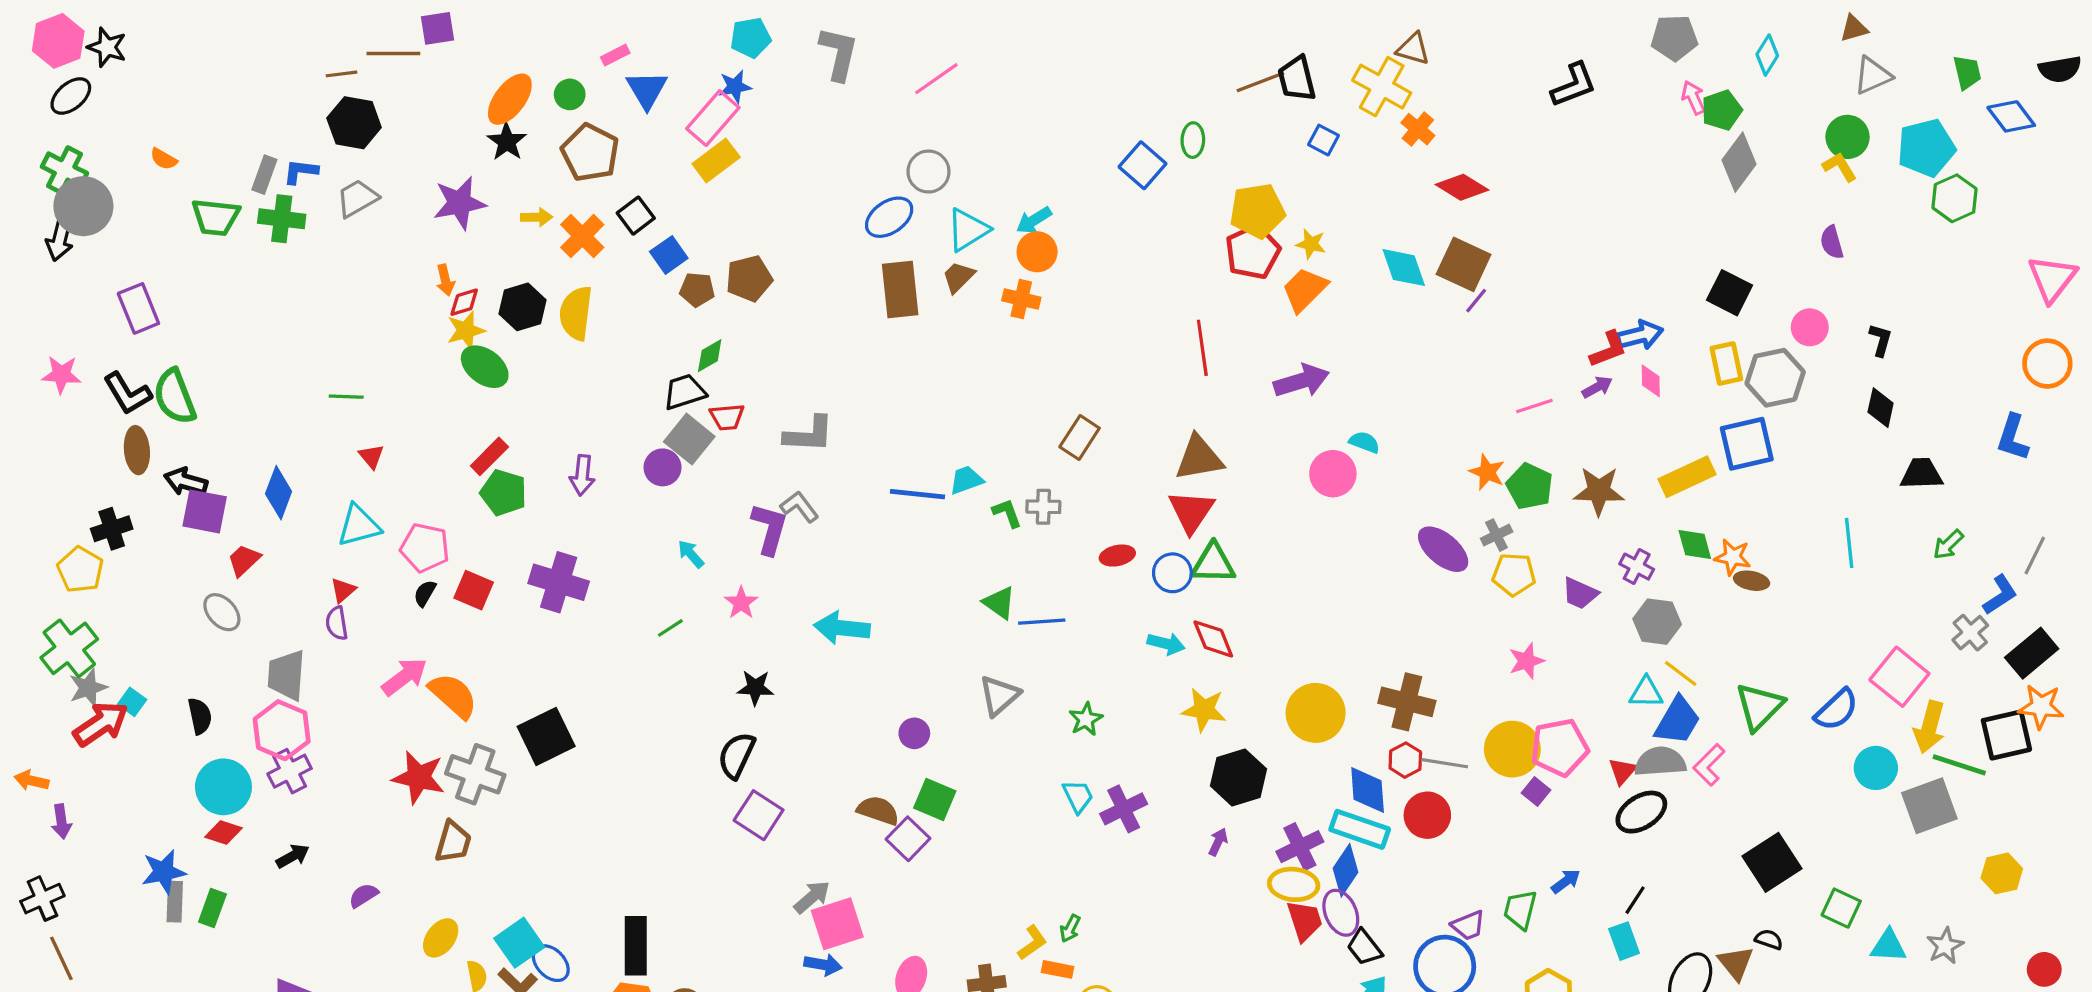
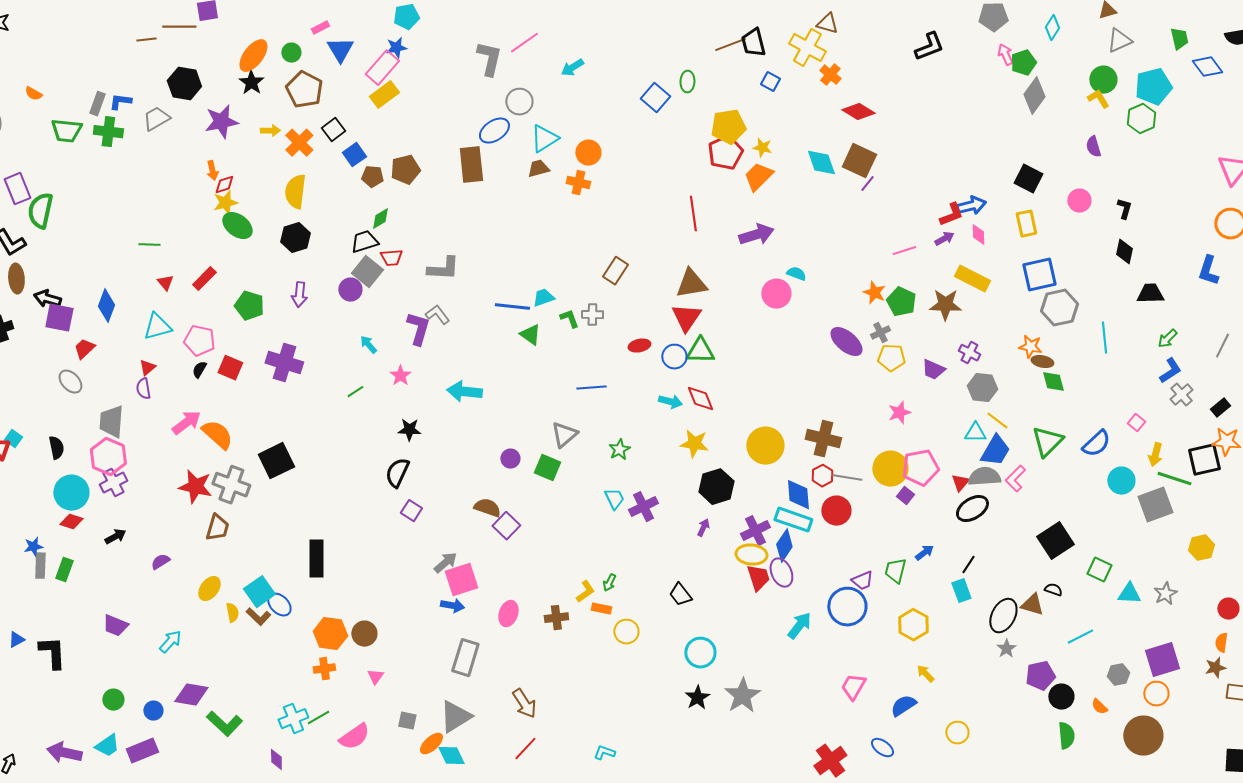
gray L-shape: (839, 54) -> (489, 59), moved
black hexagon: (354, 123) -> (184, 84), moved
green hexagon: (1955, 198) -> (1141, 119), moved
cyan arrow: (1034, 220) -> (572, 68), moved
brown trapezoid: (958, 277) -> (538, 169), turned 30
brown rectangle: (900, 290) -> (471, 165), moved
black hexagon: (522, 307) -> (295, 238), moved
gray hexagon: (1775, 378) -> (1059, 308), moved
green semicircle: (175, 397) -> (40, 211), moved, turned 33
red rectangle: (489, 456) -> (204, 279), moved
yellow rectangle: (1687, 477) -> (972, 279), moved, turned 52
green diamond: (1695, 545) -> (1053, 382), moved
blue L-shape: (2000, 595) -> (1170, 371), moved
green triangle: (999, 603) -> (530, 335), moved
black rectangle: (2032, 653) -> (1220, 408), size x0.6
pink square: (1899, 677) -> (1136, 423), size x0.5
yellow arrow: (1929, 727) -> (1155, 455), size x0.7
green square: (935, 799) -> (547, 468), moved
purple square: (759, 815) -> (411, 511), size x0.7
blue star: (164, 872) -> (33, 547), size x0.7
black rectangle: (636, 946) -> (316, 559), moved
black trapezoid: (1364, 947) -> (680, 595), moved
brown triangle: (1736, 963) -> (1032, 605), turned -35

